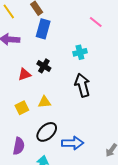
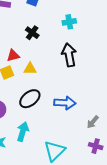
red triangle: (24, 74) -> (13, 56), moved
blue arrow: (73, 143) -> (65, 103), moved

